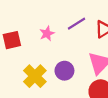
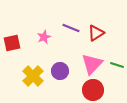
purple line: (76, 24) -> (71, 28), turned 54

